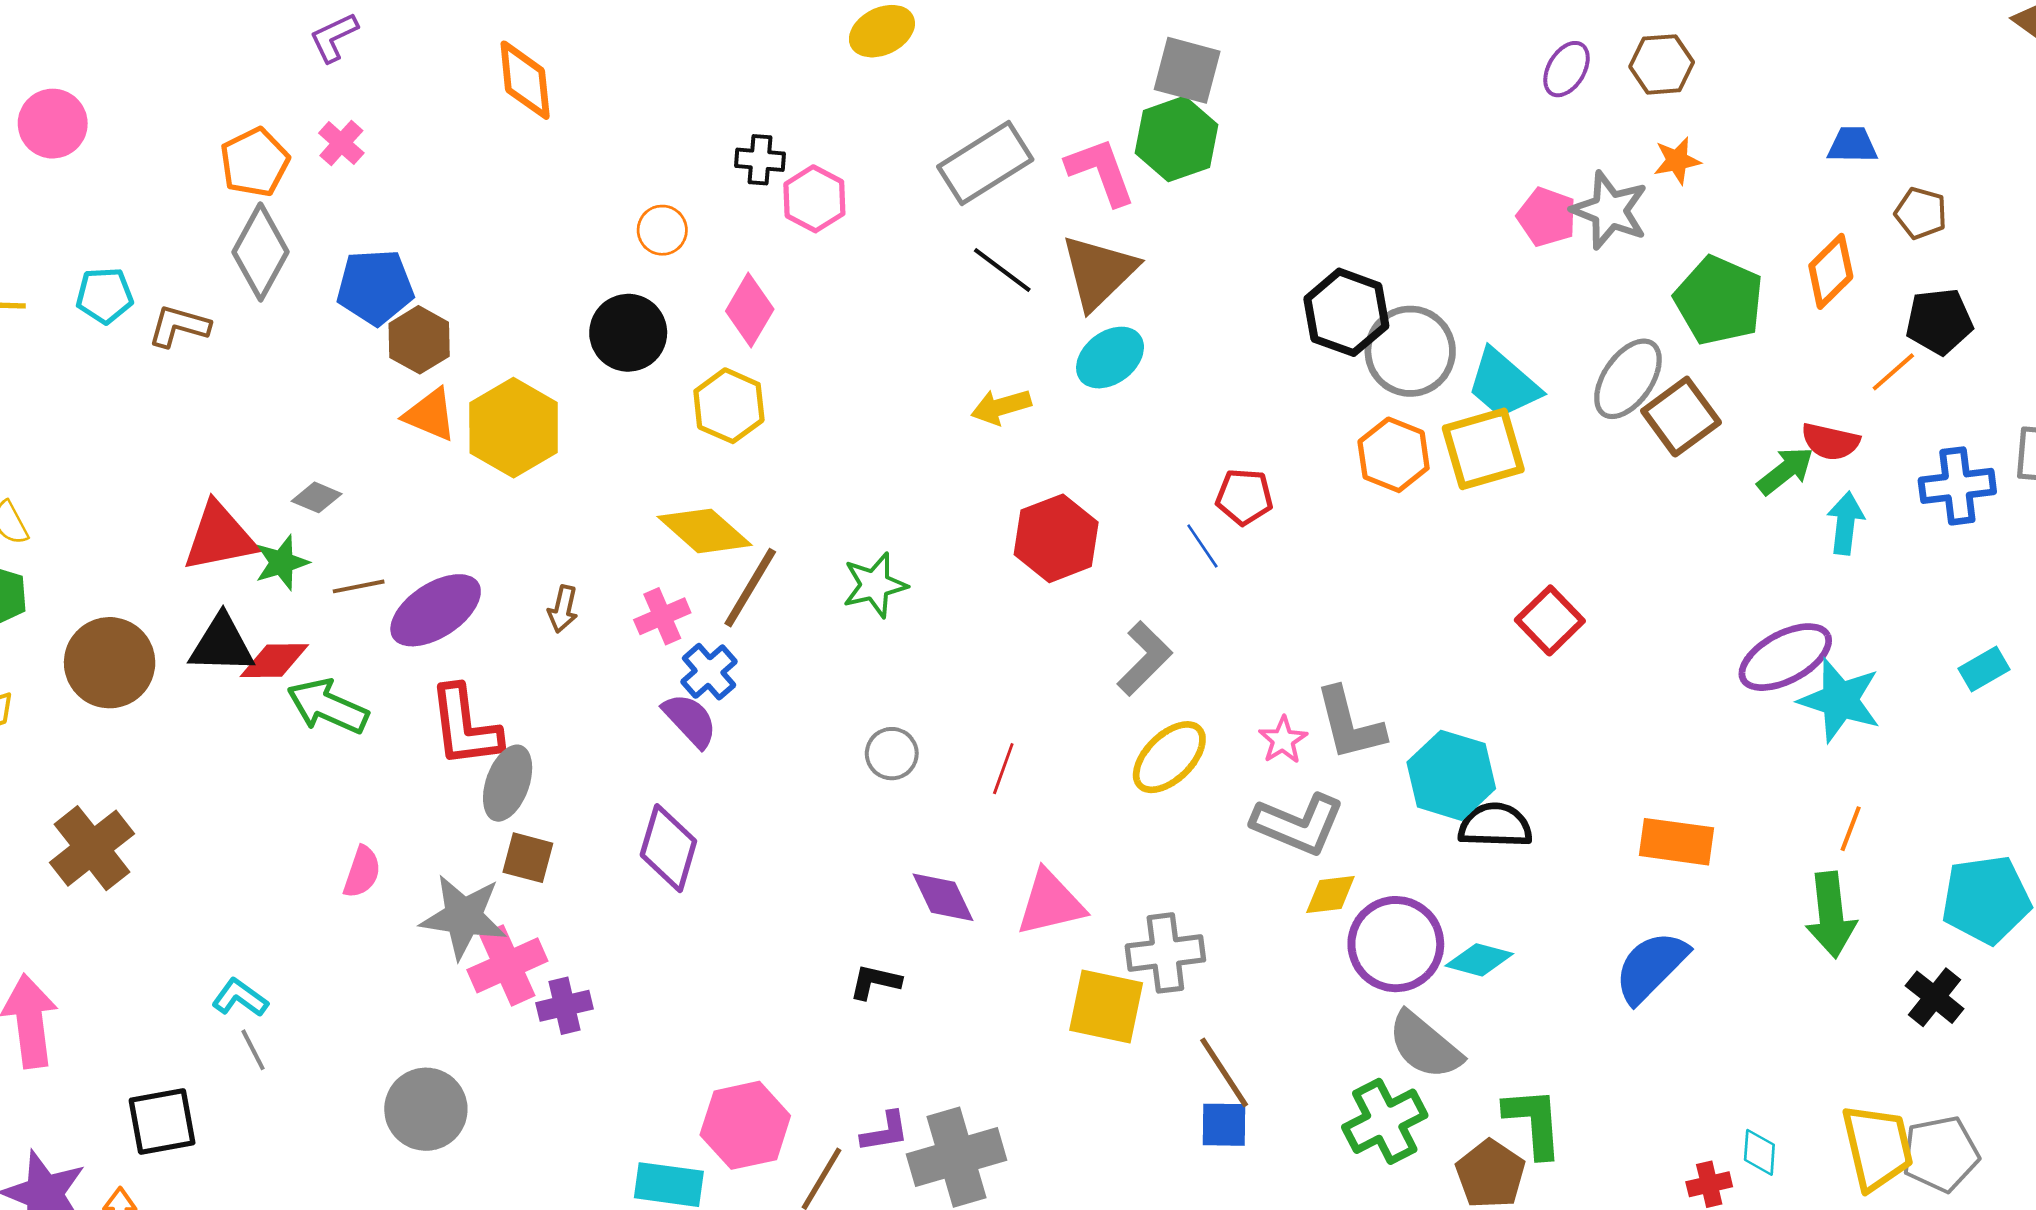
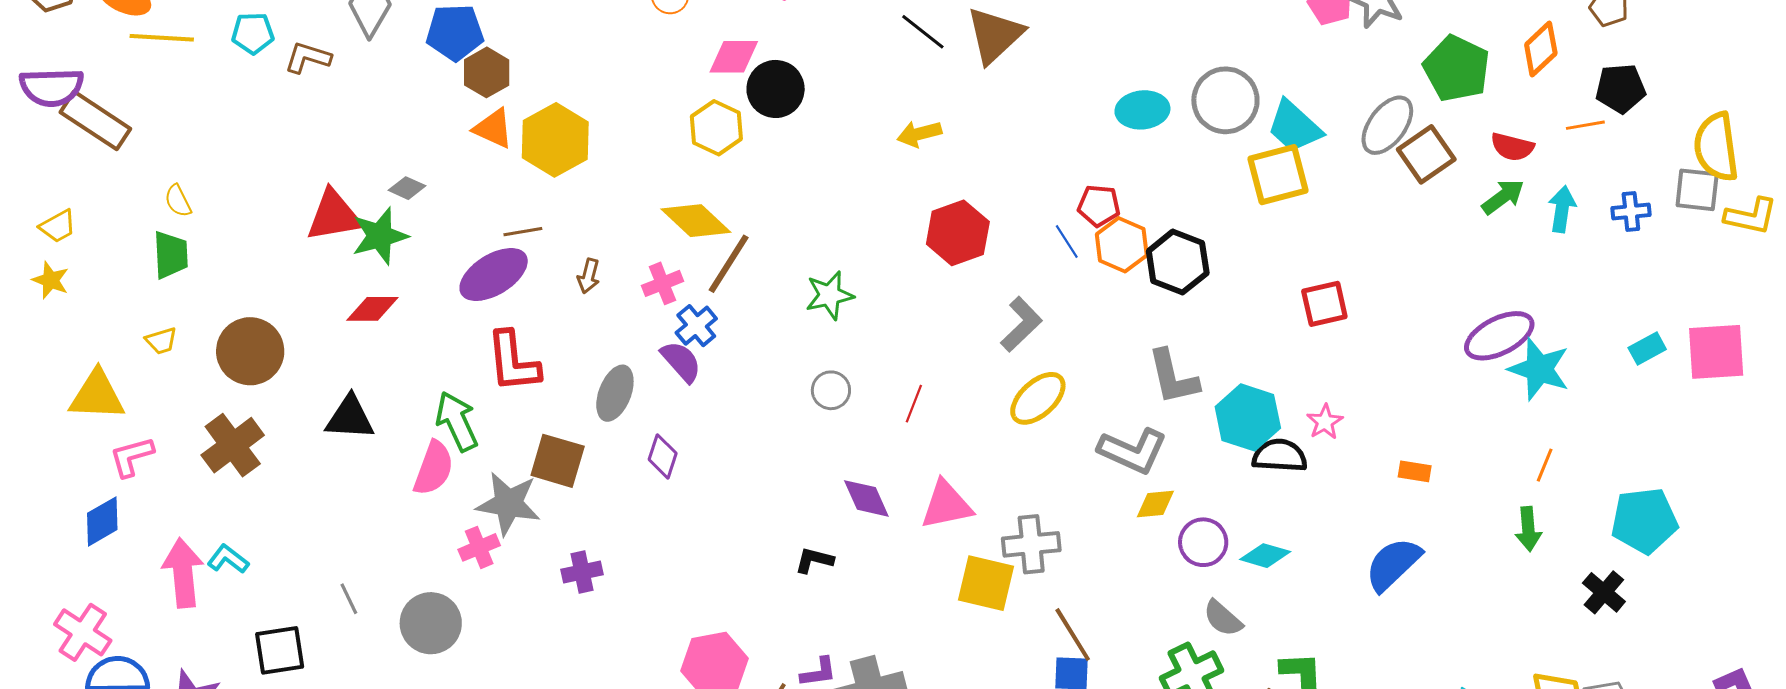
pink diamond: (750, 310) -> (734, 57), turned 58
black hexagon: (1346, 312) -> (1178, 262), moved
black circle: (628, 333) -> (776, 89), moved
cyan ellipse: (1110, 358) -> (1142, 110), moved, turned 30
orange line: (1893, 372) -> (1585, 125), turned 30
red semicircle: (1830, 442) -> (1512, 147), moved
orange hexagon: (1394, 455) -> (1122, 245), moved
blue cross: (1957, 486) -> (1631, 211), size x0.7
cyan arrow: (1846, 523) -> (1562, 209), moved
green star: (282, 563) -> (380, 236), size x1.4
green star: (875, 585) -> (829, 295), moved
brown line: (359, 586) -> (523, 232), moved
red square: (1550, 620) -> (1324, 304), turned 30
black triangle: (222, 644) -> (350, 418), moved
brown circle: (110, 663) -> (250, 351), moved
green arrow: (328, 706) -> (457, 421), moved, turned 40
pink star: (1283, 740) -> (1325, 422), moved
gray ellipse: (508, 783) -> (615, 393), moved
orange rectangle: (1677, 842) -> (1415, 471), size x0.6
purple diamond: (668, 848) -> (663, 456), size x0.7
brown square: (528, 858) -> (558, 461), size x1.4
pink semicircle: (362, 872) -> (434, 468), size x1.4
green arrow: (1831, 915) -> (1528, 529), size x0.7
purple circle: (1396, 944) -> (1203, 542), size x0.7
pink cross: (507, 965) -> (479, 547), moved, size x0.7
cyan L-shape: (240, 998) -> (228, 559), moved
gray semicircle: (1425, 1045) -> (1223, 618), size x0.7
gray circle: (426, 1109) -> (431, 623), moved

